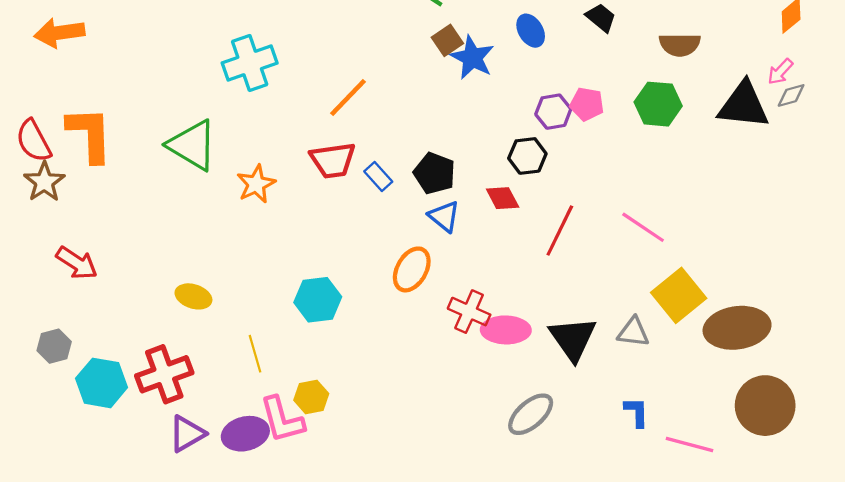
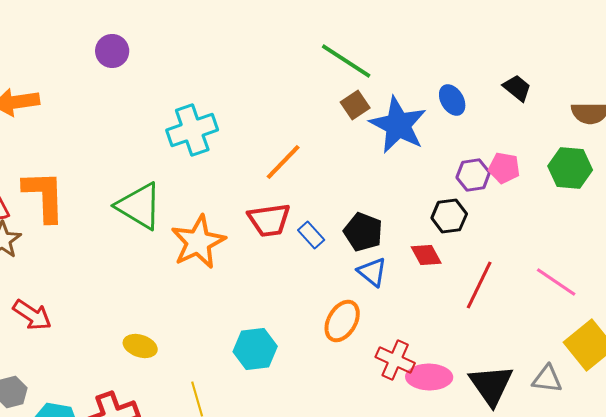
brown square: (447, 40) -> (355, 105), moved
blue star: (472, 58) -> (398, 125), size x1.4
orange star: (256, 184) -> (198, 242), size x1.5

